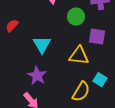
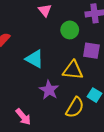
cyan triangle: (42, 45) -> (35, 59), turned -30
purple star: (37, 76) -> (49, 90), moved

